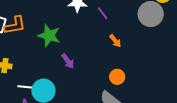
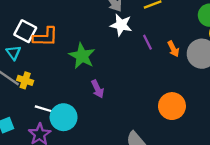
orange arrow: (115, 41) -> (173, 49), moved
orange circle: (117, 77) -> (172, 106), moved, size x1.5

